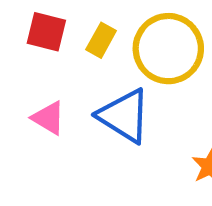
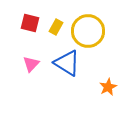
pink triangle: (48, 118) -> (31, 64), turned 42

